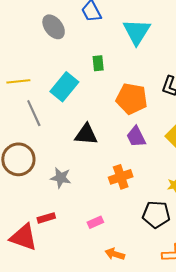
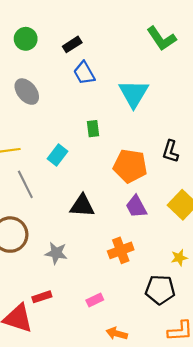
gray ellipse: (54, 27) -> (27, 92), moved
cyan rectangle: (64, 87) -> (57, 155), size x0.7

